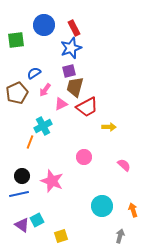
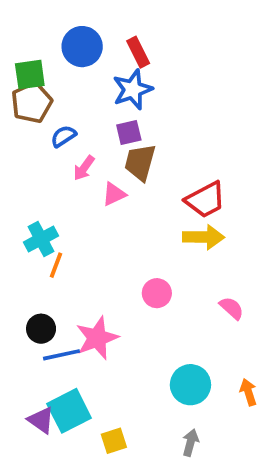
brown pentagon: (17, 93) -> (32, 103), moved
red trapezoid: (87, 107) -> (205, 200), moved
cyan cross: (43, 126) -> (41, 239), moved
yellow arrow: (109, 127) -> (204, 237), size x1.5
pink star: (52, 181) -> (97, 338), turned 30
blue line: (19, 194) -> (62, 355), moved
cyan square: (37, 220) -> (69, 411), size x1.6
gray arrow: (120, 236) -> (190, 443), moved

